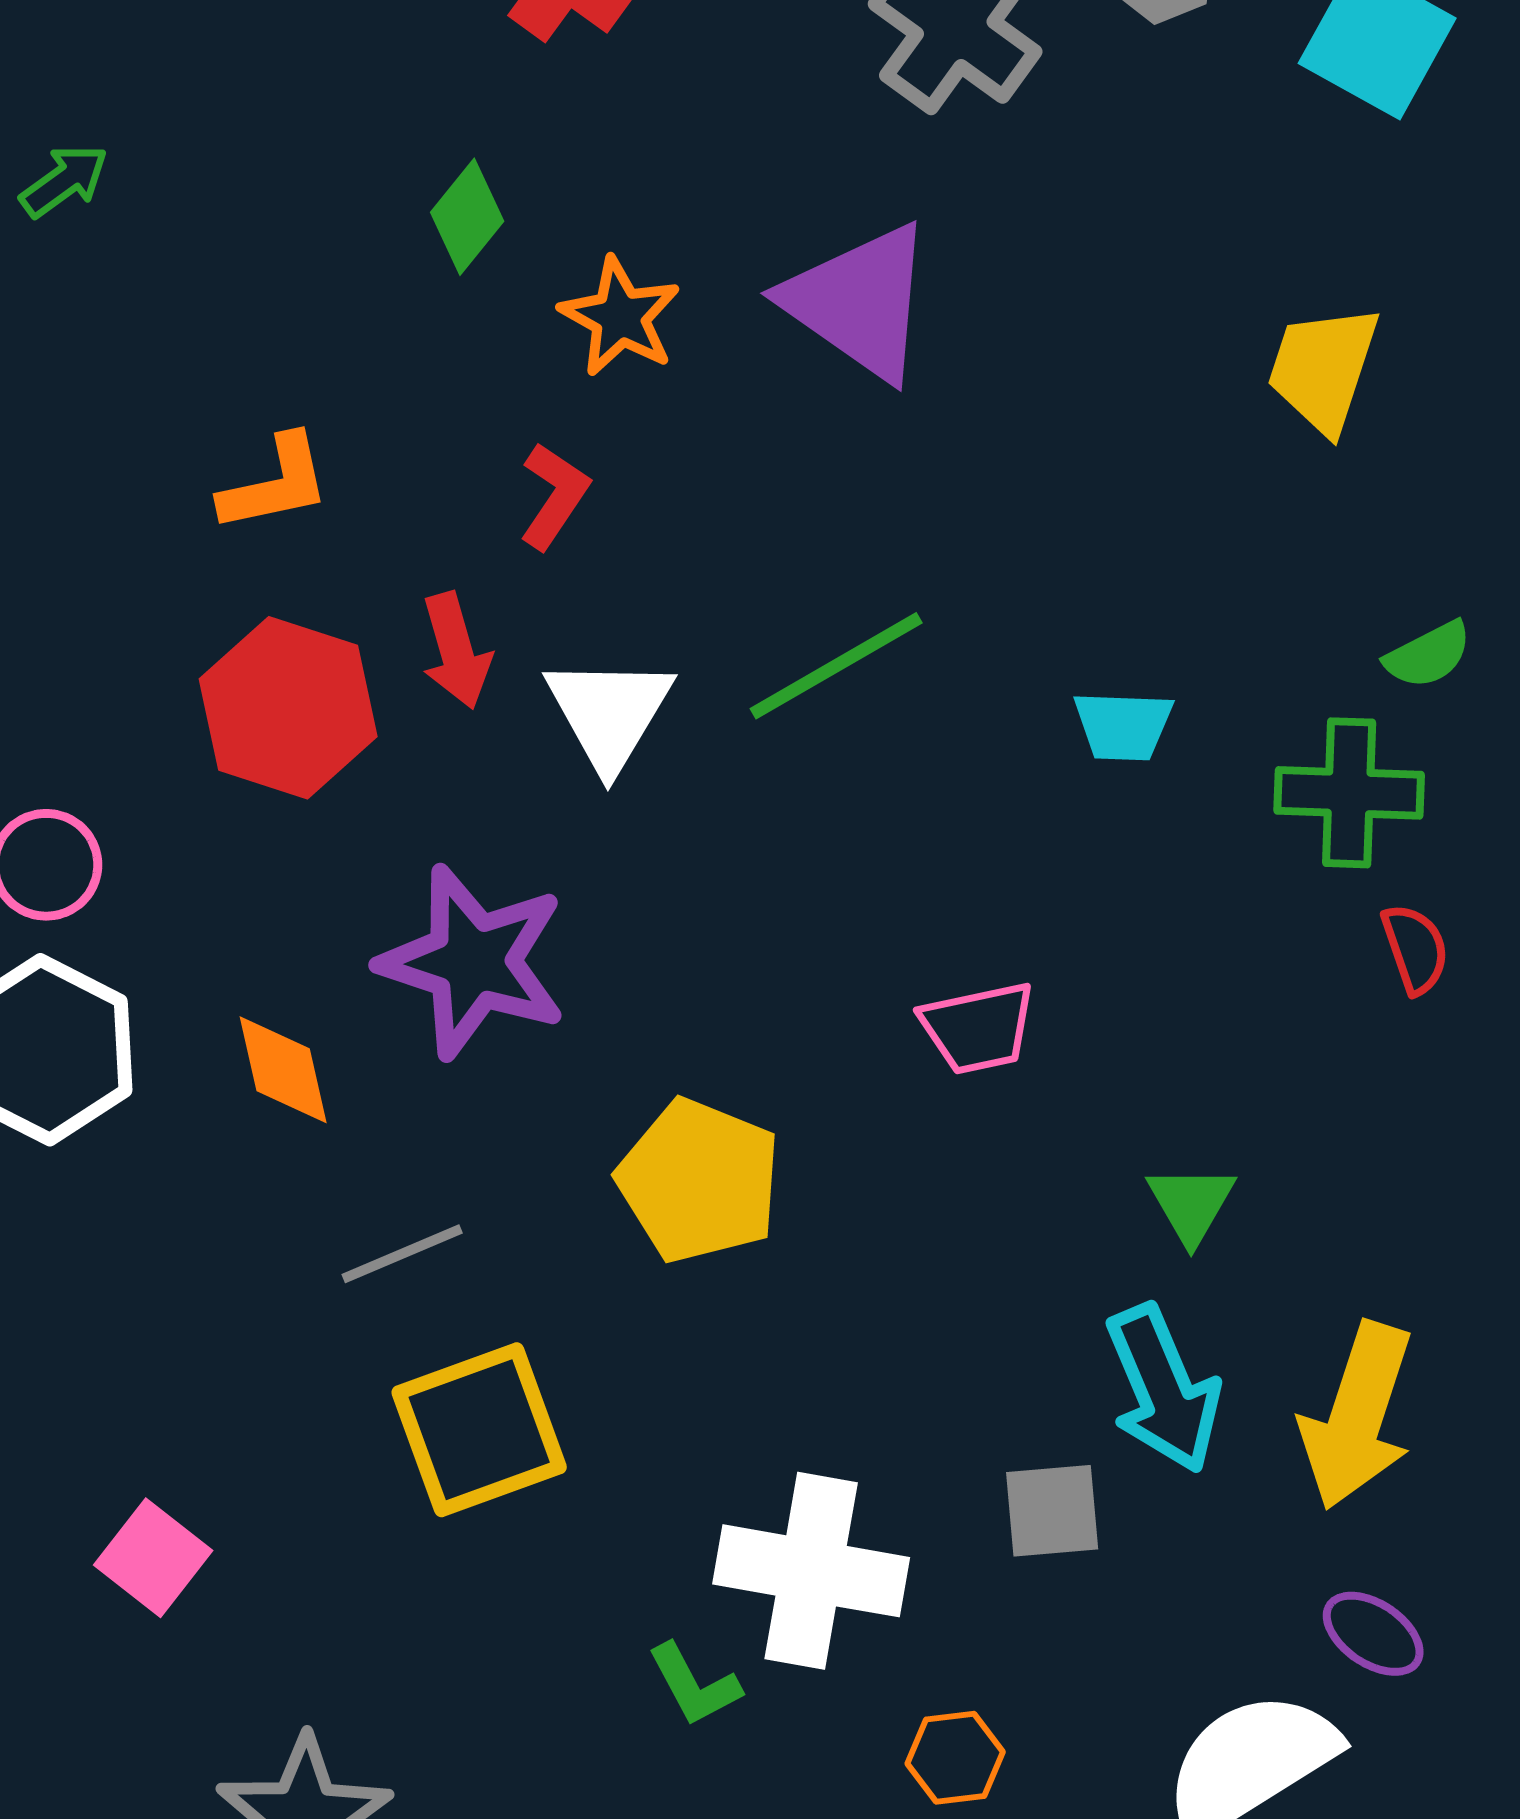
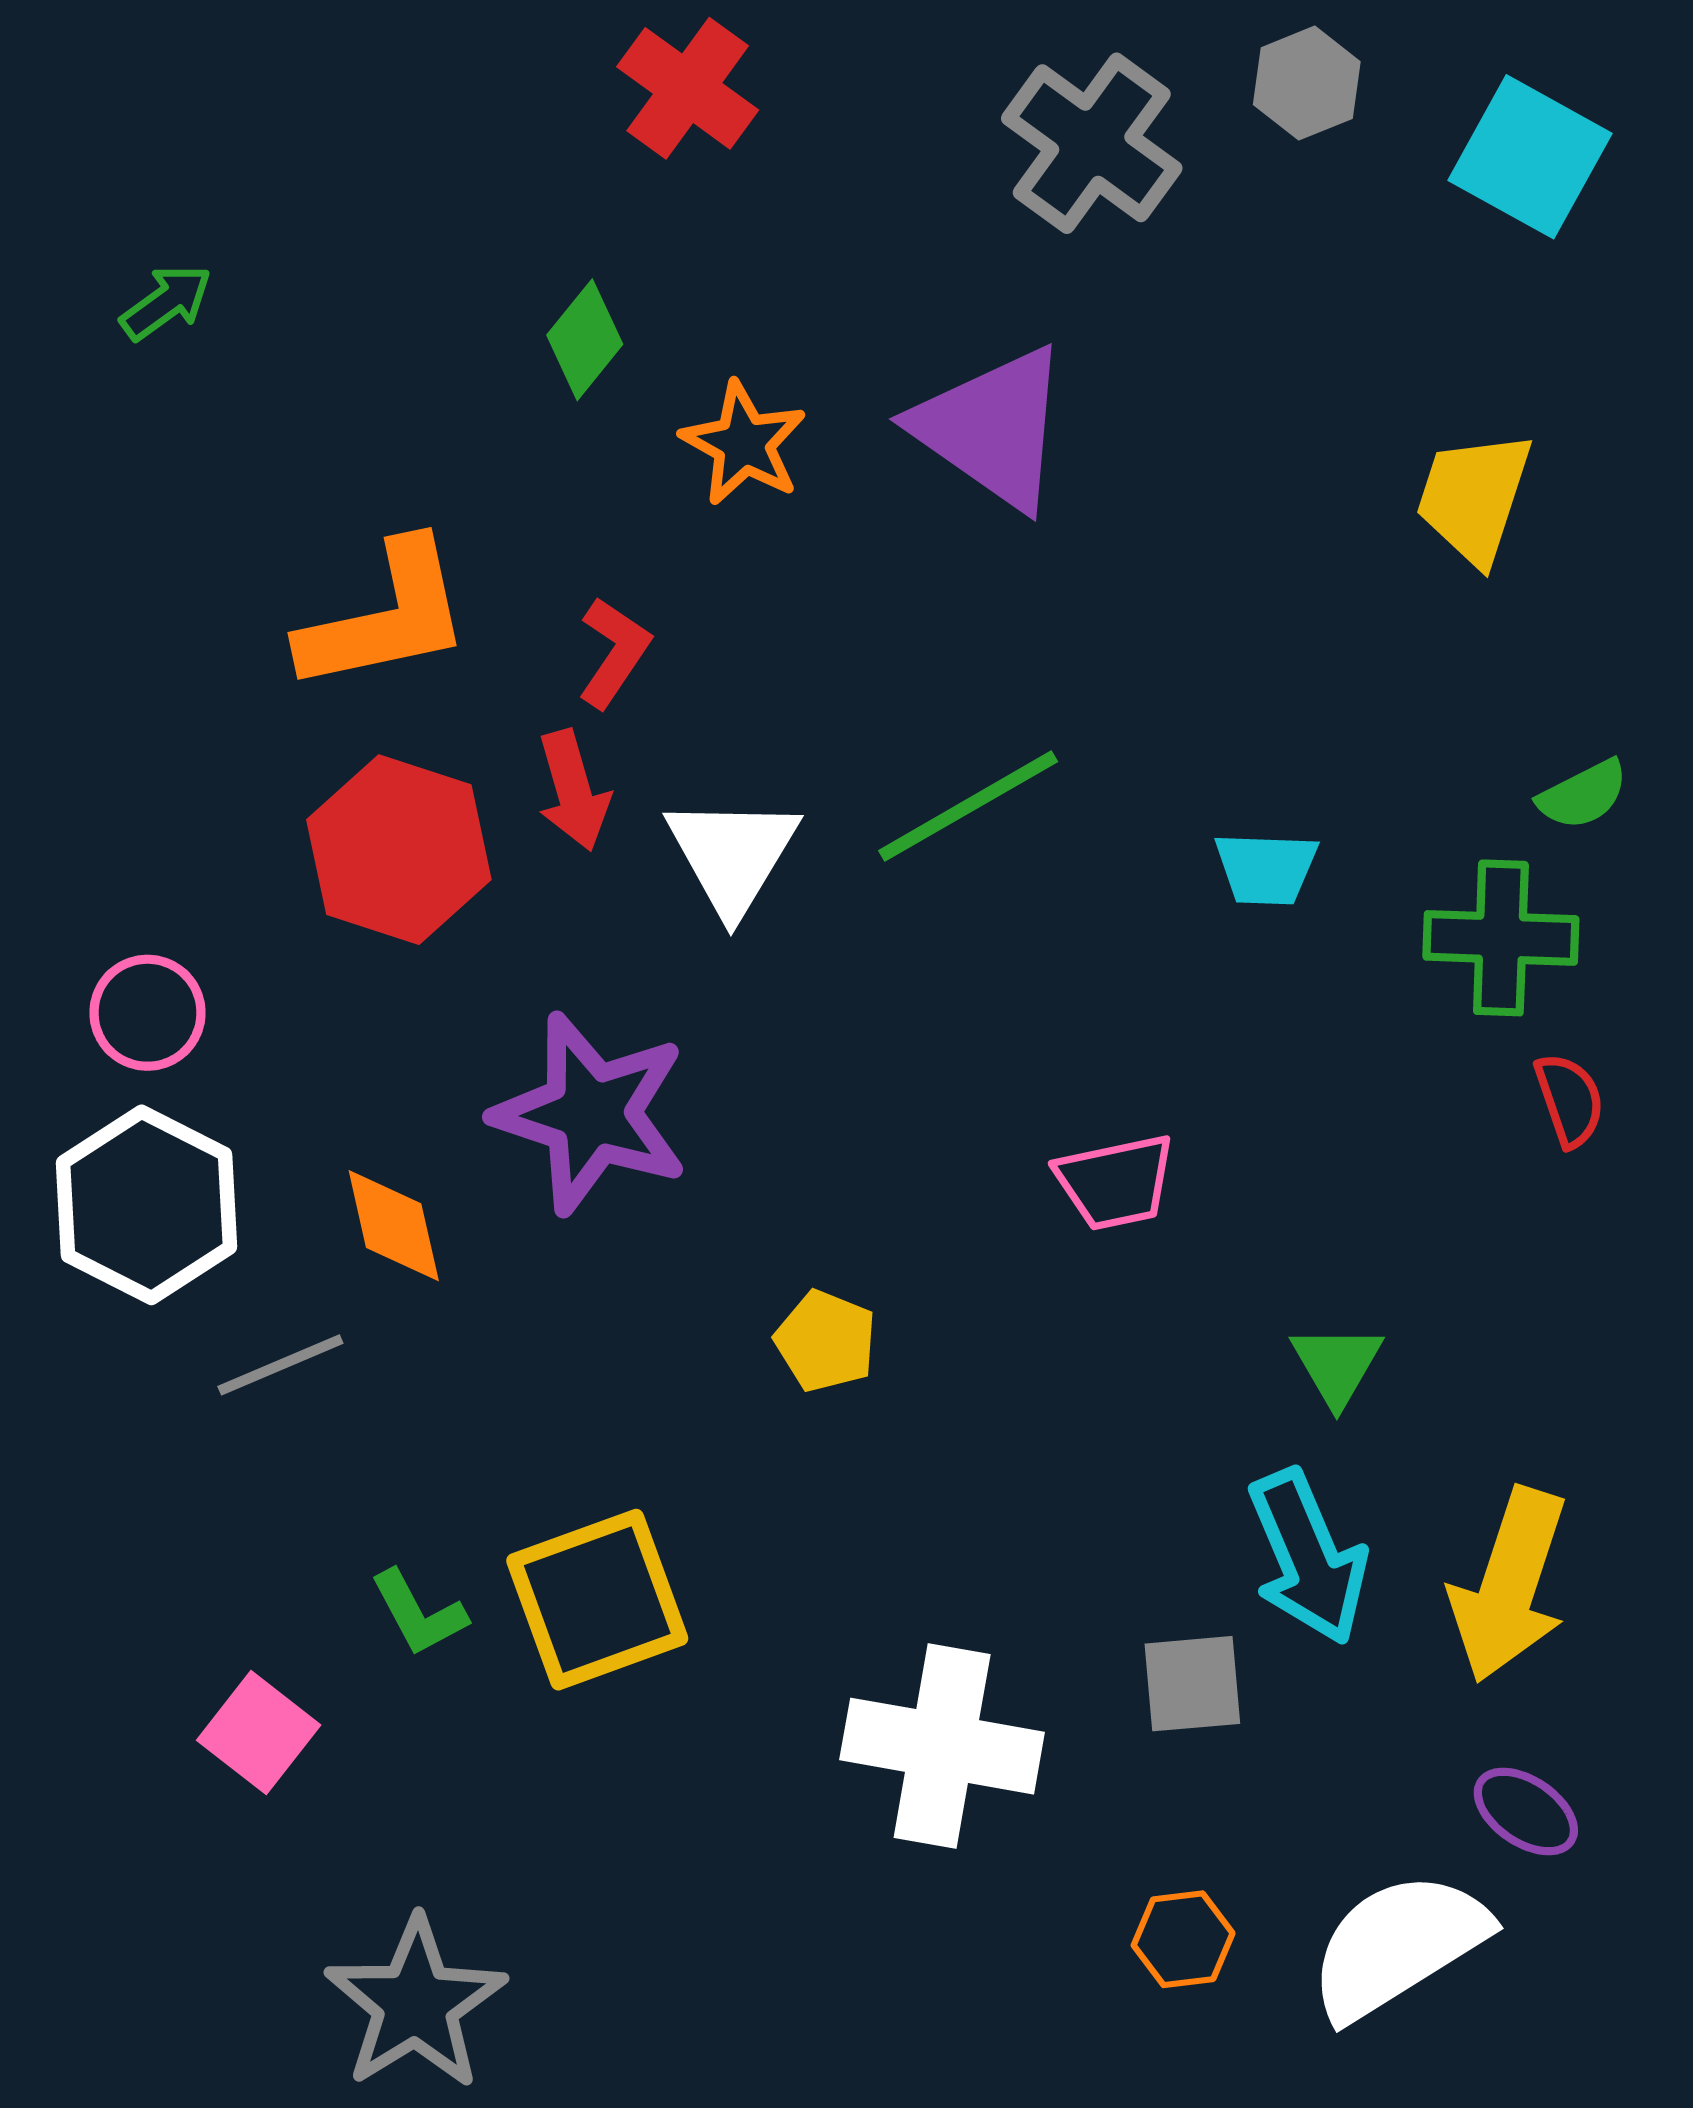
orange L-shape: (275, 484) -> (385, 617), size x1.5
red L-shape: (554, 496) -> (614, 652), moved
yellow pentagon: (699, 1181) -> (826, 1341), size x0.6
gray line: (402, 1254) -> (280, 1365), moved
green L-shape: (694, 1685) -> (419, 1613), moved
orange hexagon: (955, 1758) -> (1183, 1939), moved

